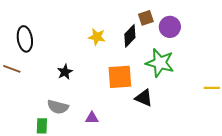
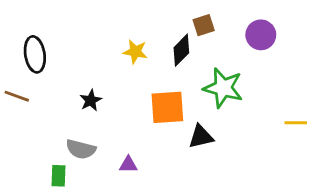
purple circle: (170, 27) -> (261, 35), moved
black triangle: (144, 98) -> (201, 137), turned -36

